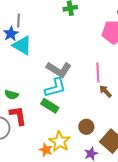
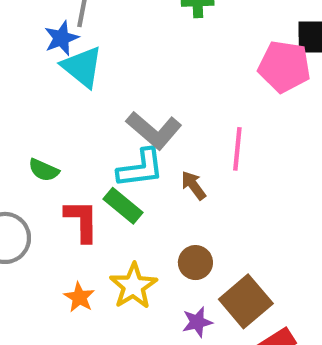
brown arrow: (105, 91) -> (194, 185), moved
red L-shape: (18, 116) -> (82, 221), moved
orange star: (46, 150) -> (79, 297), moved

